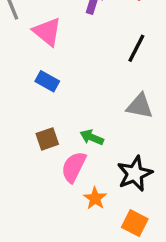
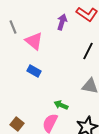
brown square: (47, 139) -> (17, 124), moved, turned -32

